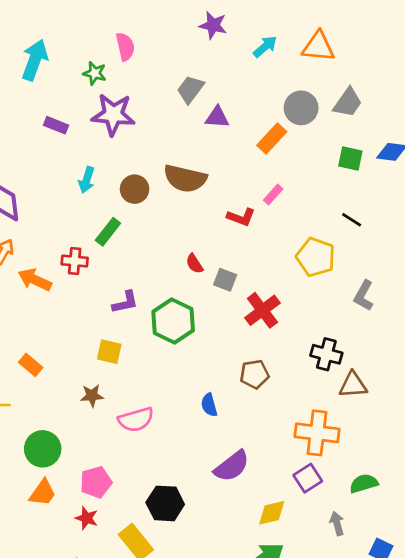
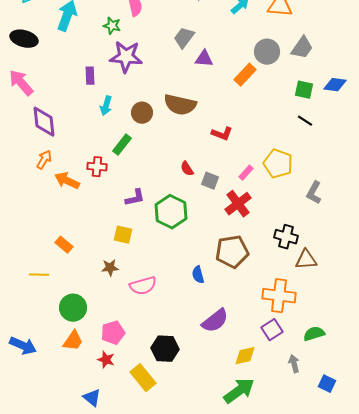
purple rectangle: (56, 125) -> (90, 76), moved, turned 66
pink rectangle: (273, 194) -> (246, 173), moved
black line: (352, 220) -> (305, 121), moved
brown pentagon: (254, 374) -> (232, 252), size x1.5

